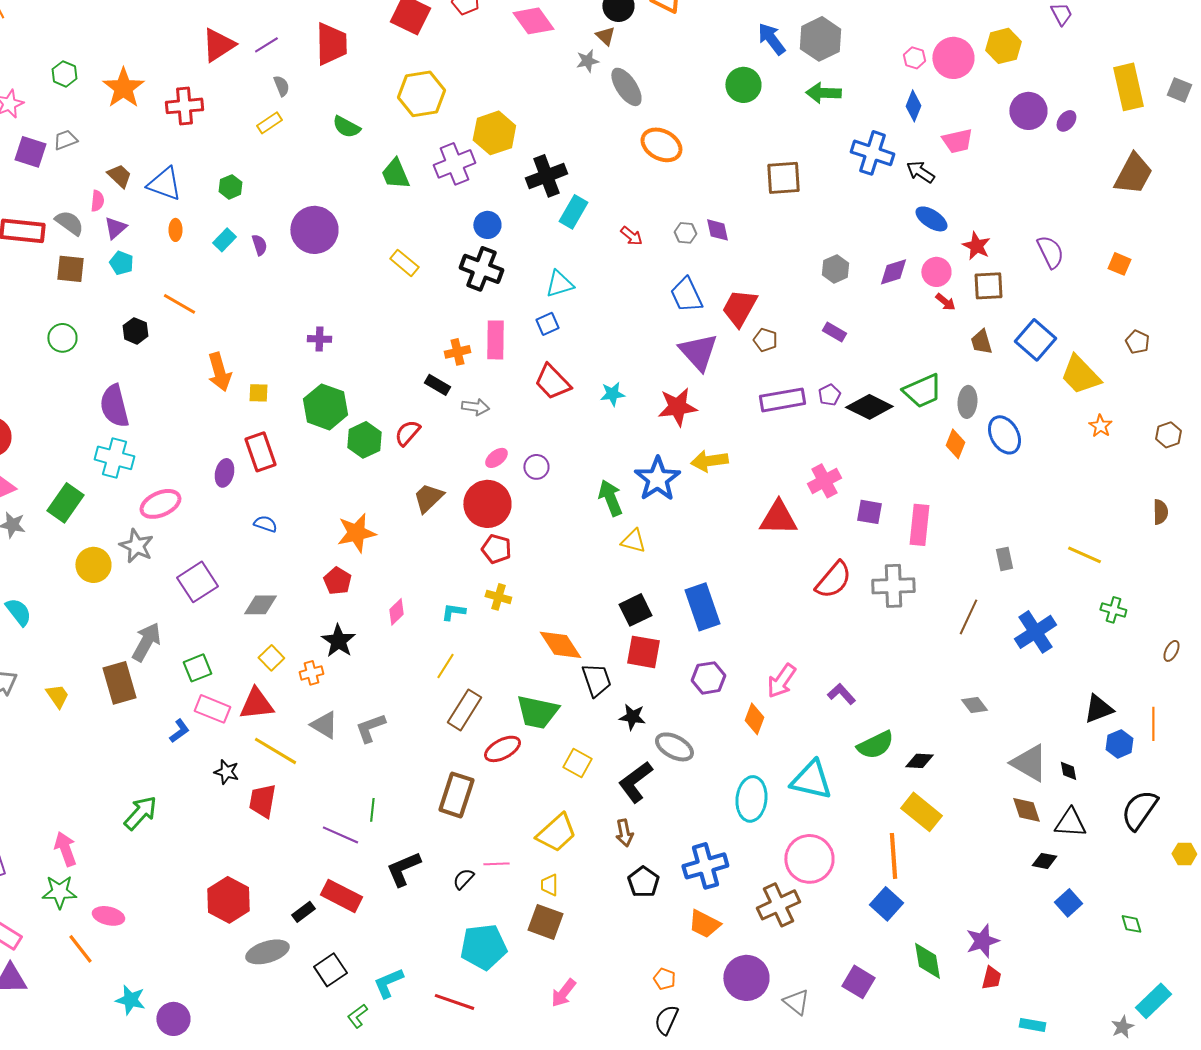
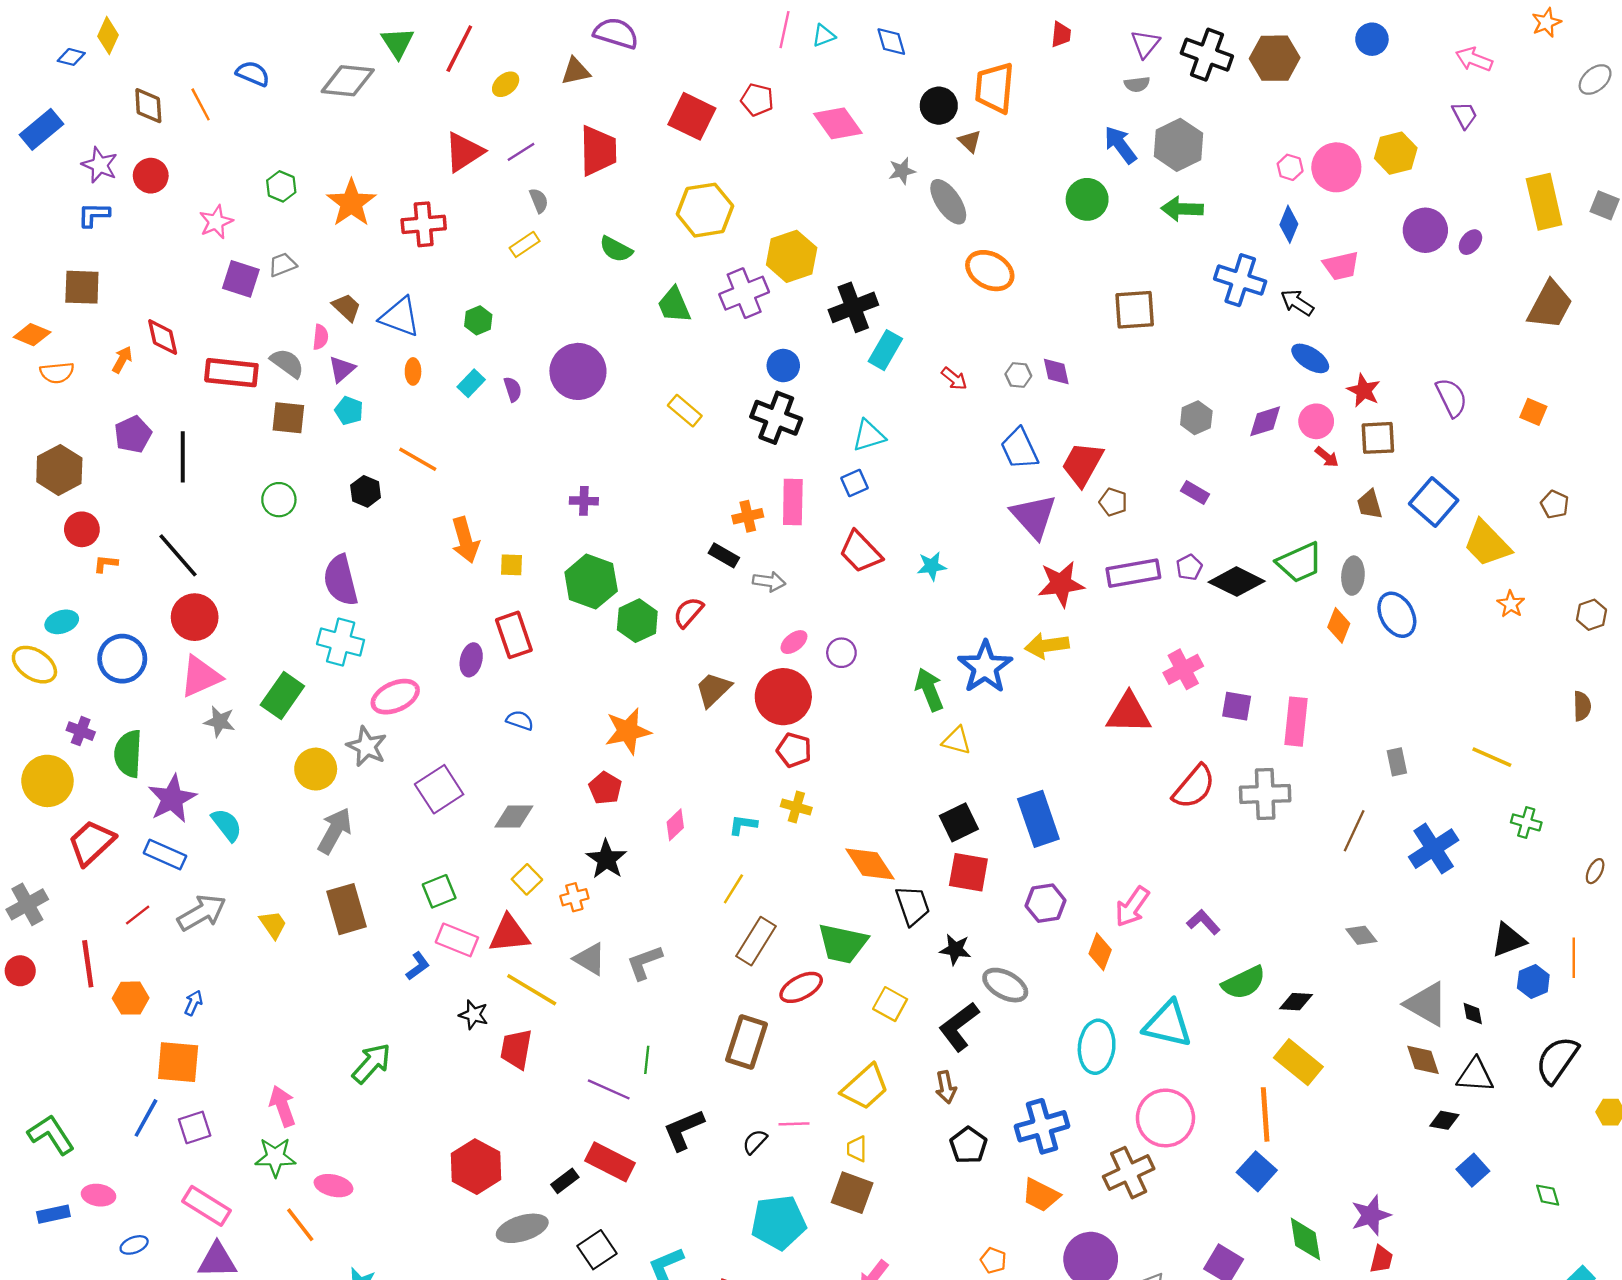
brown triangle: (605, 36) -> (970, 141), moved
red star: (677, 407) -> (1061, 584), moved
gray arrow: (146, 642) -> (335, 831), moved

